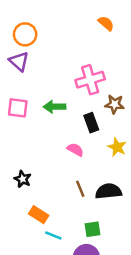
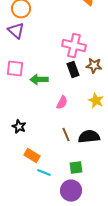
pink cross: (90, 80) -> (74, 46), turned 30
green arrow: (54, 107) -> (39, 80), moved
black rectangle: (91, 123) -> (73, 70), moved
pink semicircle: (75, 150) -> (62, 103), turned 88

